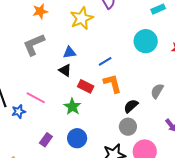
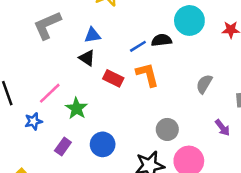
pink line: (36, 98) -> (50, 93), turned -72
black semicircle: (131, 106) -> (162, 40), moved, turned 35
green star: (72, 107) -> (77, 108), moved
blue star: (19, 111) -> (33, 121), moved

